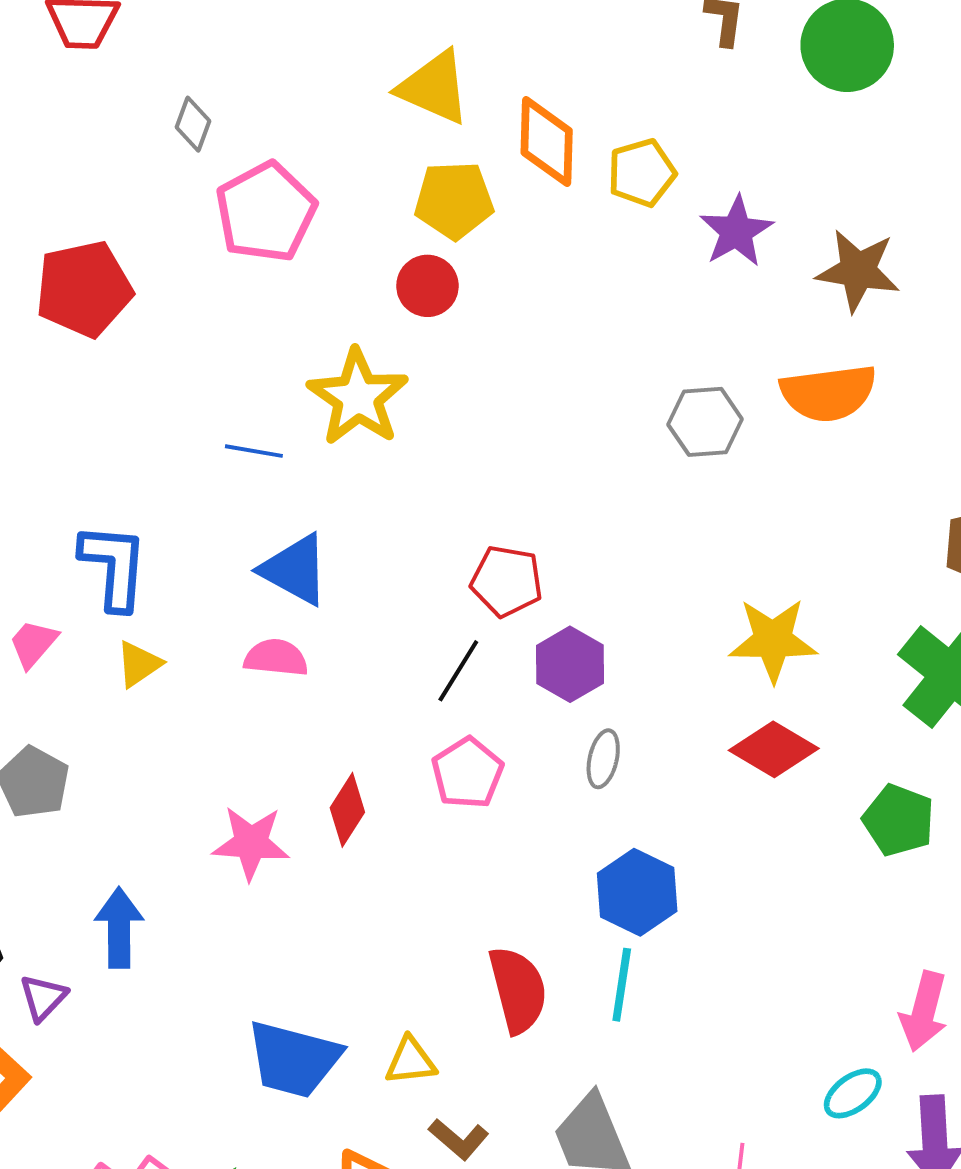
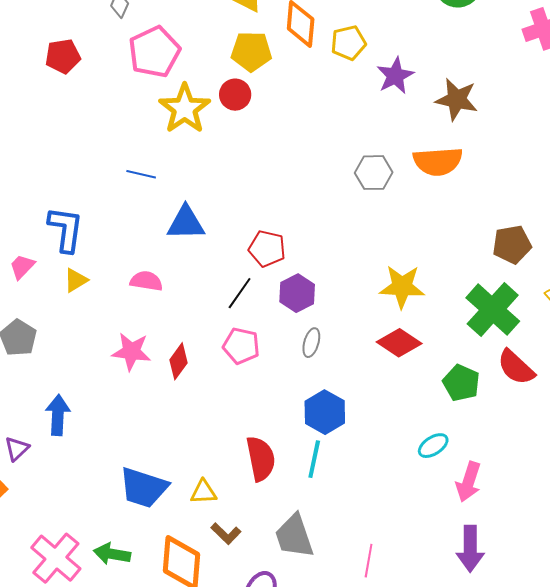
red pentagon: (84, 289) -> (63, 56), moved, size x0.7
yellow star: (358, 397) -> (185, 109), moved
blue triangle: (295, 570) -> (186, 223), moved, turned -33
pink pentagon: (467, 773) -> (241, 346), turned -30
pink star: (251, 843) -> (131, 352), moved
cyan ellipse: (853, 1093) -> (433, 446), moved

